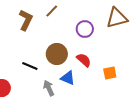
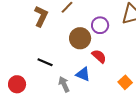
brown circle: (57, 54) -> (80, 38), moved
orange square: (110, 73) -> (125, 82), moved, turned -32

